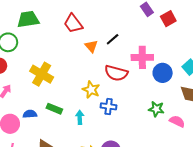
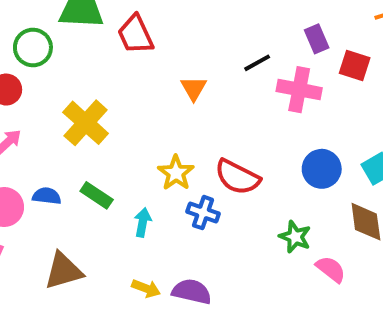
red square: (168, 19) -> (355, 65), turned 35
red trapezoid: (73, 23) -> (135, 35), moved
black line: (113, 39) -> (257, 63), moved
pink cross: (142, 57) -> (299, 90), moved
red semicircle: (116, 73) -> (237, 177), moved

